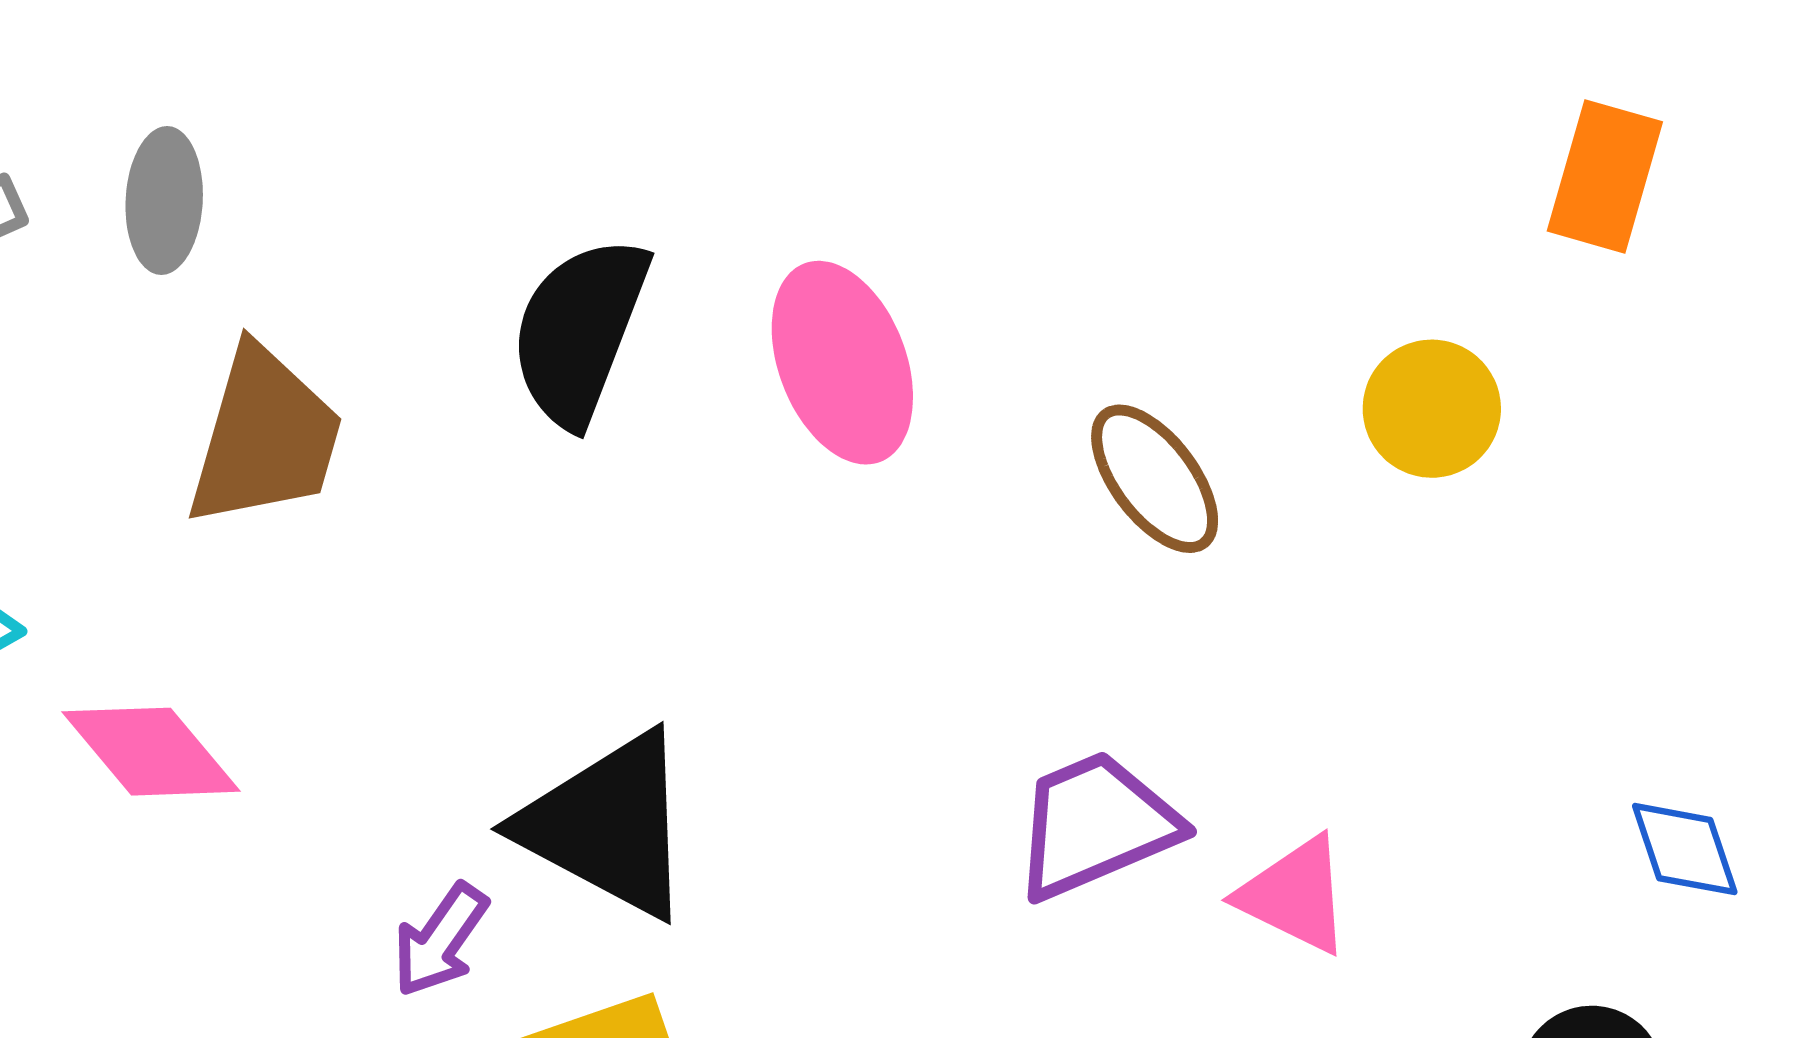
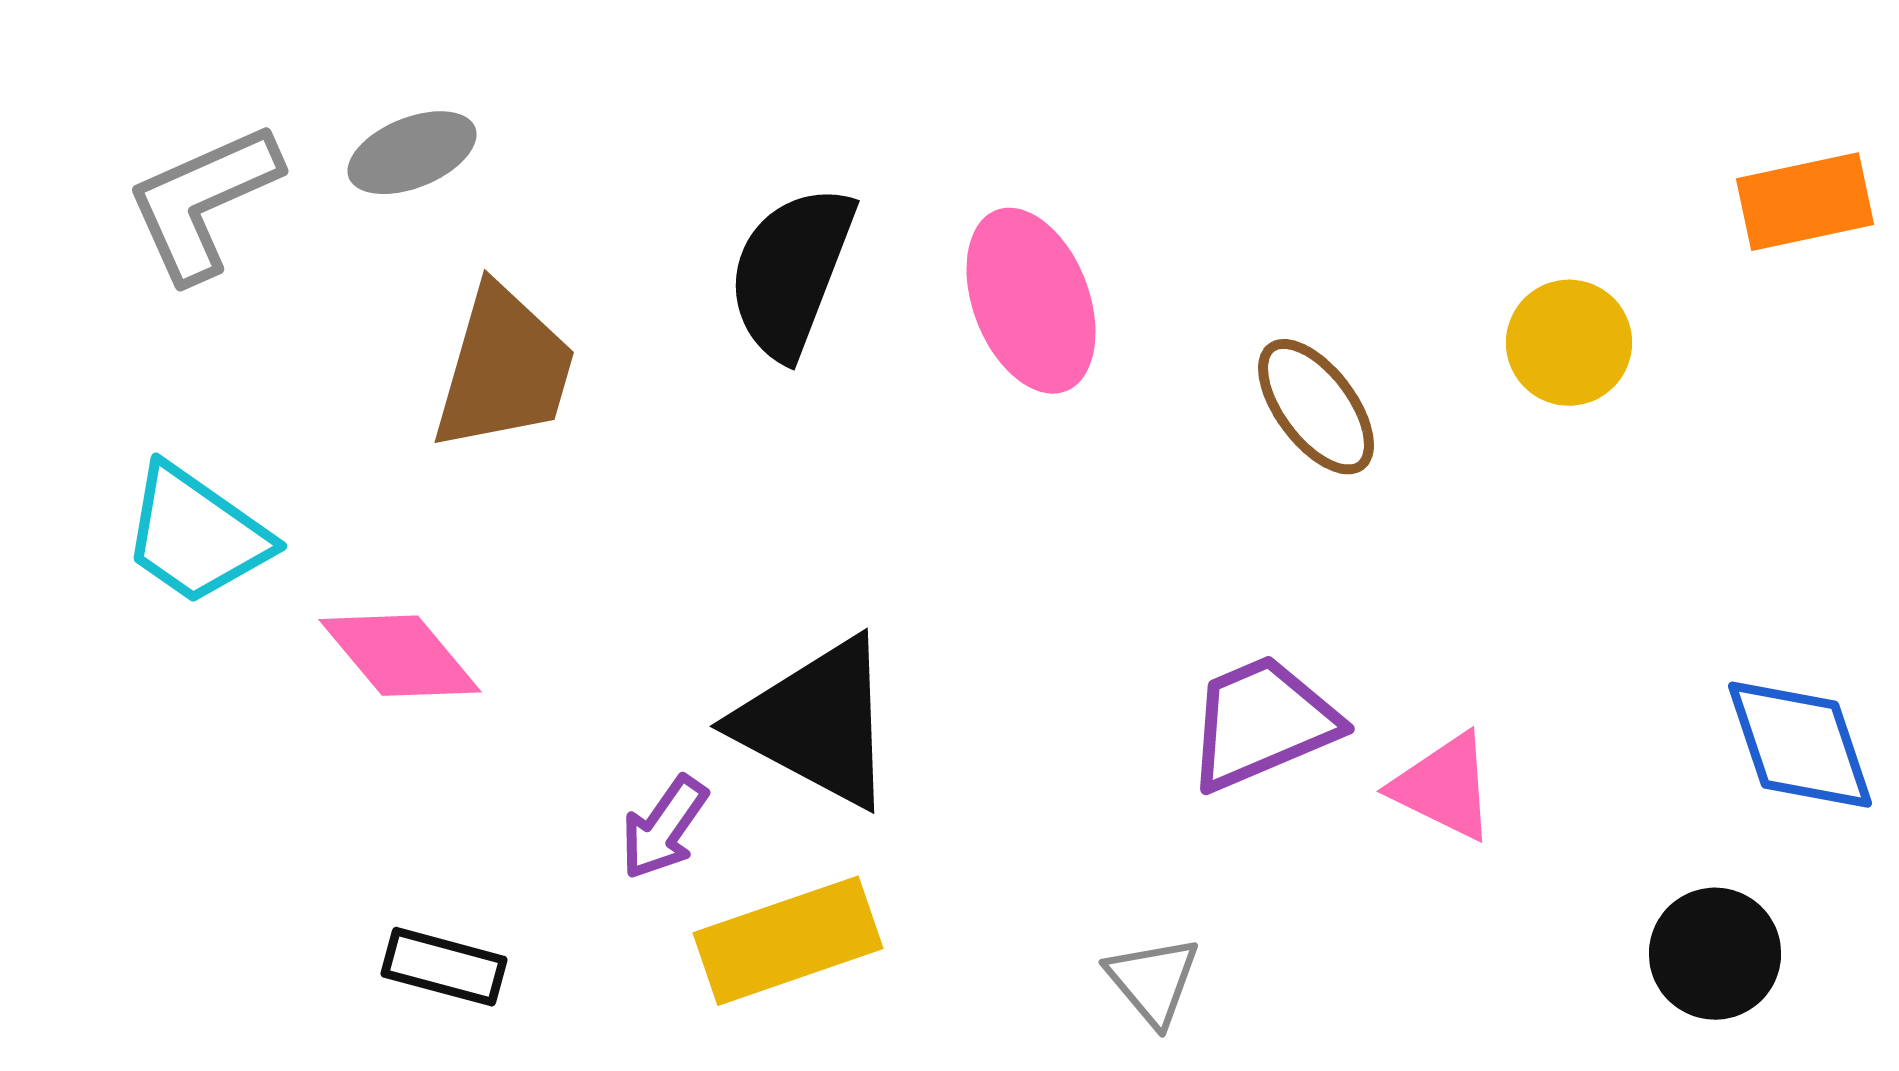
orange rectangle: (1605, 176) -> (1805, 202), moved, turned 62
gray ellipse: (164, 200) -> (412, 153), turned 65
blue diamond: (1685, 849) -> (1800, 745), size x1.5

